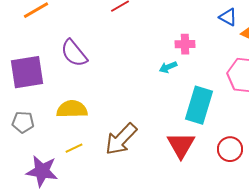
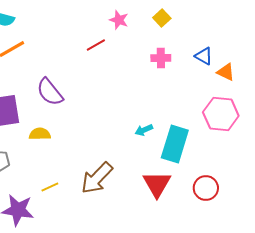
pink cross: (185, 44) -> (161, 58), moved
cyan arrow: (168, 67) -> (144, 130), moved
yellow semicircle: (72, 109) -> (40, 134), moved, size x0.7

